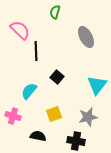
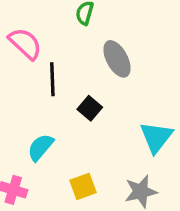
gray ellipse: (86, 37) -> (117, 59), moved
black square: (57, 77) -> (90, 108), moved

